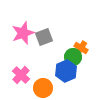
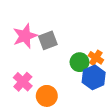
orange cross: (81, 48) -> (96, 58), moved
blue hexagon: (66, 71) -> (94, 77), moved

